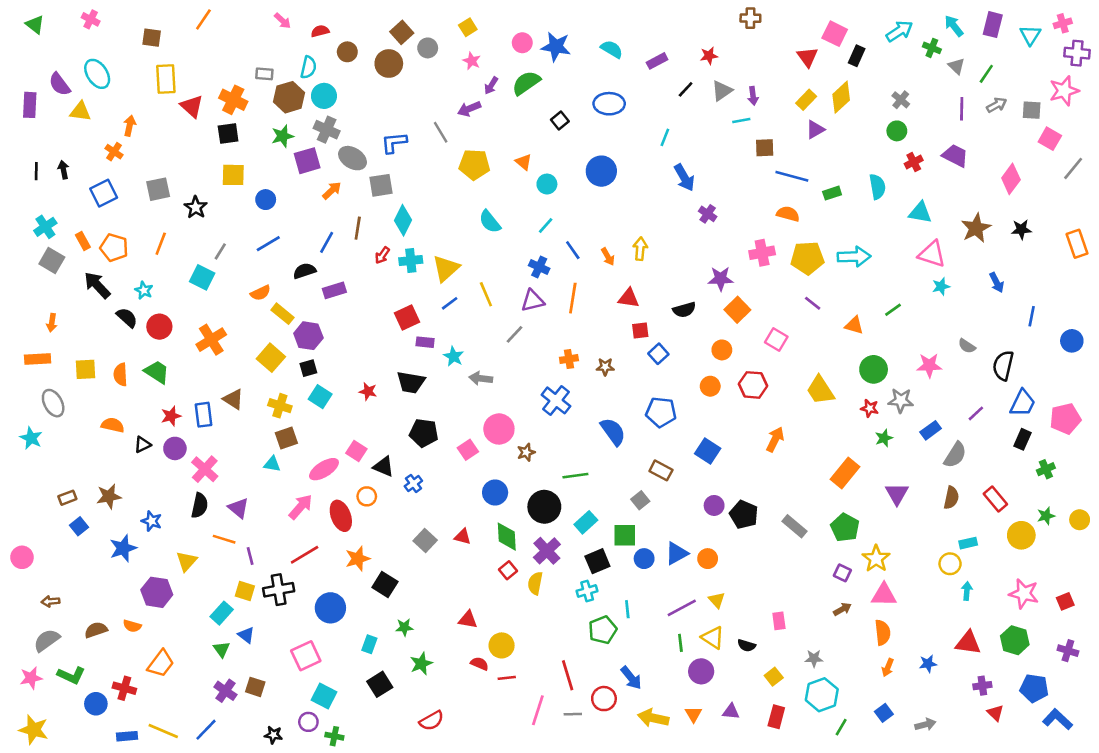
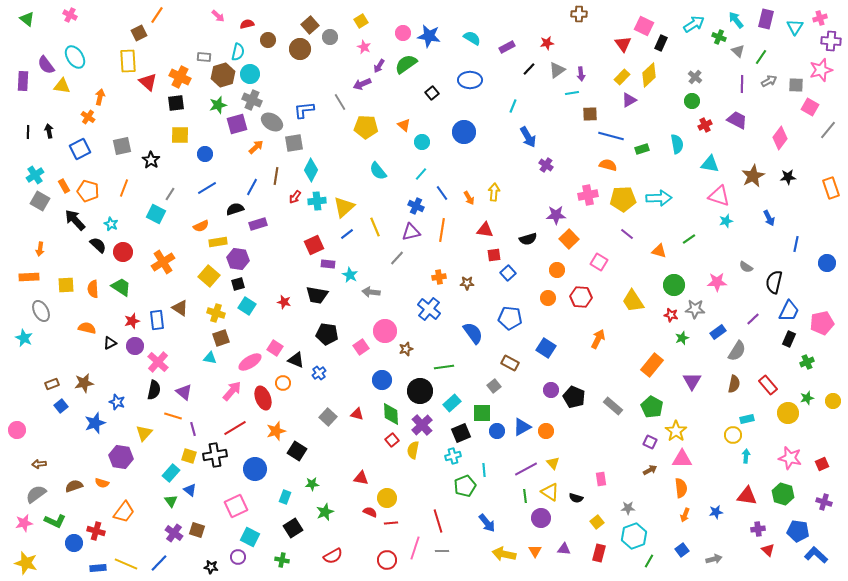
brown square: (152, 38) -> (139, 33), moved, turned -35
yellow rectangle: (283, 314) -> (218, 242), turned -48
red circle: (604, 699) -> (387, 560), moved
green cross: (334, 736) -> (282, 560), moved

